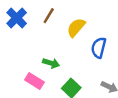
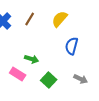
yellow semicircle: (76, 27) -> (60, 19), moved

